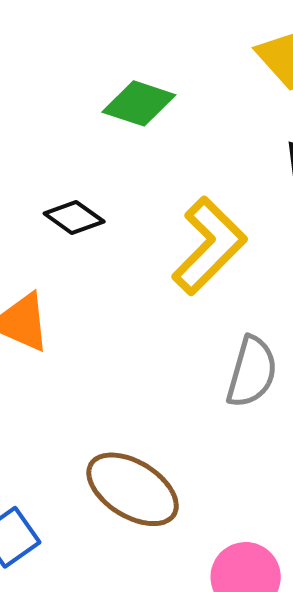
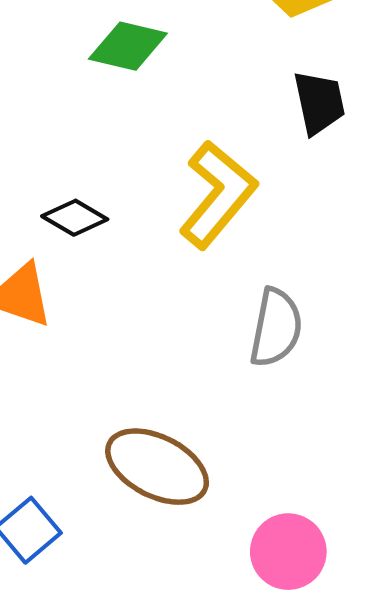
black diamond: (74, 217) -> (75, 218), moved

